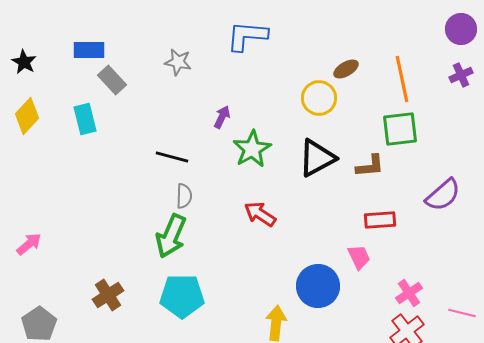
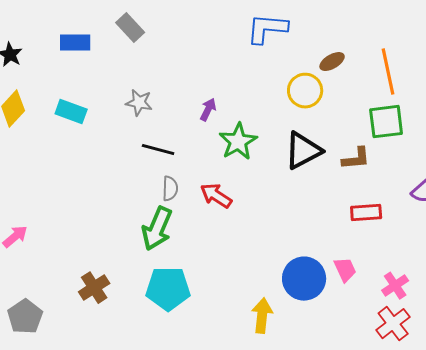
blue L-shape: (247, 36) -> (267, 29), moved
gray star: (178, 62) -> (139, 103), moved
gray rectangle: (112, 80) -> (130, 28), moved
cyan rectangle: (85, 119) -> (71, 112), turned -56
red arrow: (260, 214) -> (216, 196), moved
pink trapezoid: (359, 257) -> (345, 270), moved

